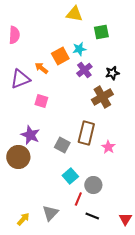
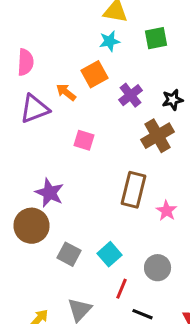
pink semicircle: (14, 35) -> (26, 62), moved
cyan star: (79, 49) -> (110, 41), moved
pink square: (41, 101) -> (84, 140), moved
gray square: (62, 145) -> (69, 254), moved
gray circle: (93, 185) -> (158, 268), moved

